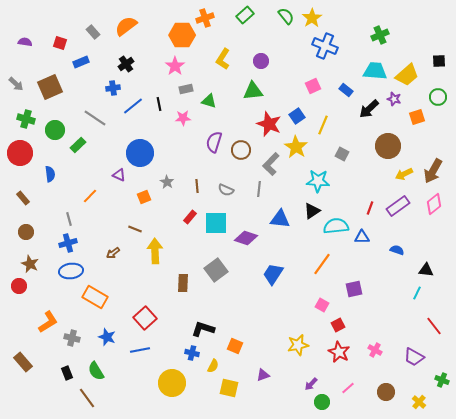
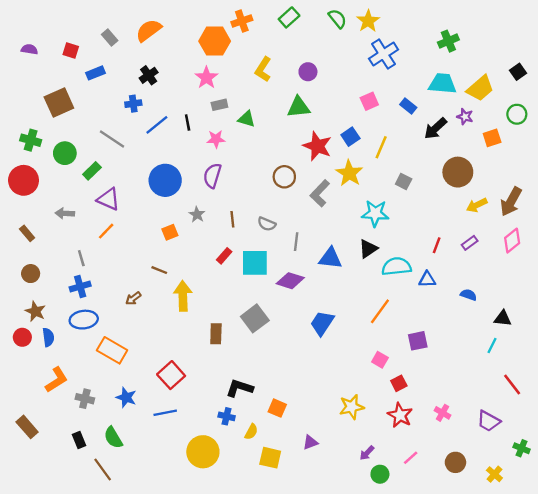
blue cross: (325, 46) -> (383, 54), turned 35
black square: (439, 61) -> (518, 72), turned -32
gray arrow: (16, 84) -> (65, 213), moved, turned 140
purple semicircle: (214, 142) -> (212, 176), moved
blue semicircle: (50, 174) -> (48, 337), moved
purple triangle: (119, 175) -> (108, 199), moved, size x1.5
gray line: (259, 189) -> (296, 242), moved
purple rectangle: (398, 206) -> (470, 243), size x0.6

